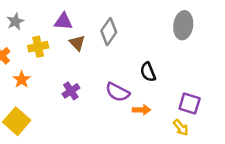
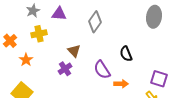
gray star: (15, 21) -> (33, 11), moved
brown triangle: (77, 43) -> (74, 51), moved
purple semicircle: (118, 92) -> (102, 70), turned 30

